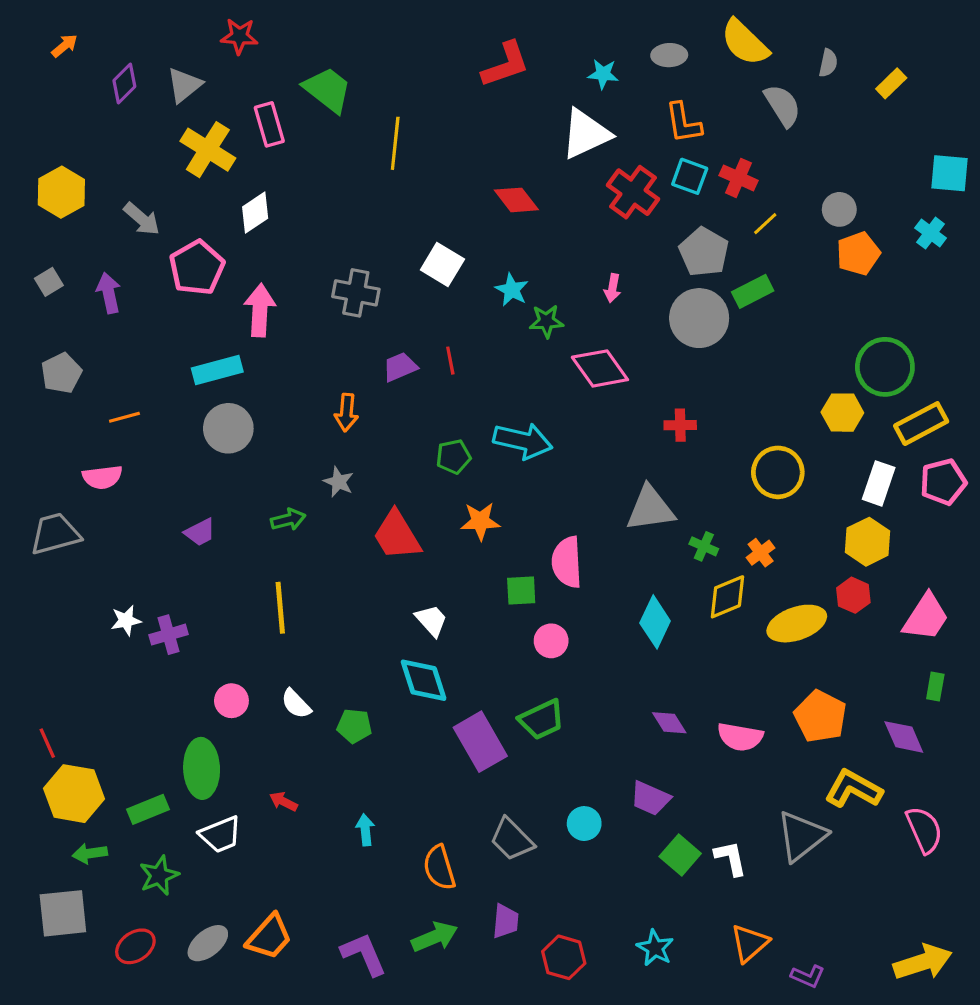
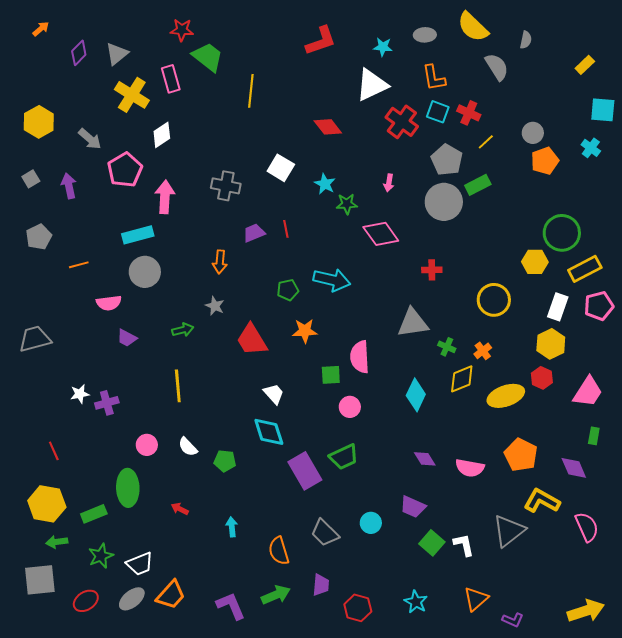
red star: (239, 36) -> (182, 30), moved
yellow rectangle: (891, 83) -> (585, 65), moved
pink semicircle: (102, 477) -> (109, 303), moved
purple trapezoid: (200, 532) -> (127, 338), turned 55
red line: (47, 743) -> (54, 451), moved
white trapezoid: (220, 835) -> (140, 564), moved

